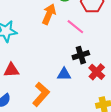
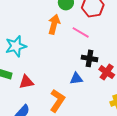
black cross: (81, 55) -> (89, 58), turned 35

